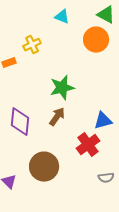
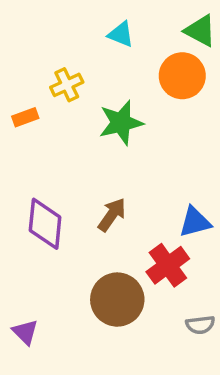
green star: (62, 88) -> (121, 123), moved
brown circle: (44, 167) -> (117, 300), moved

